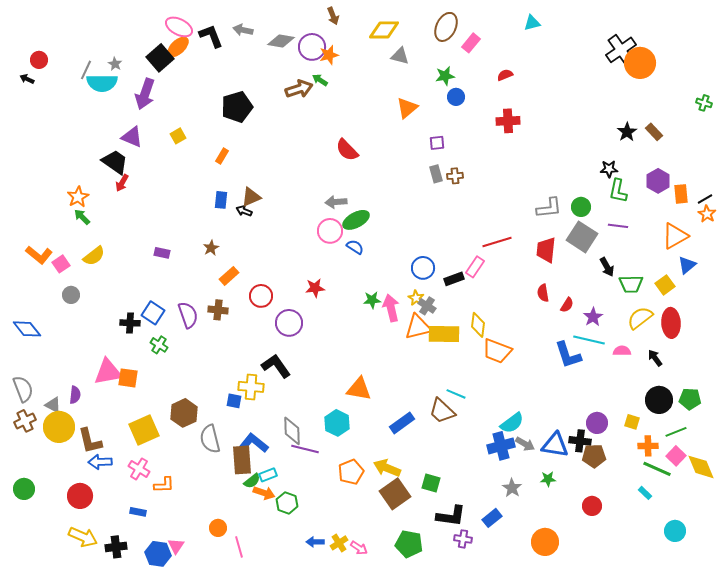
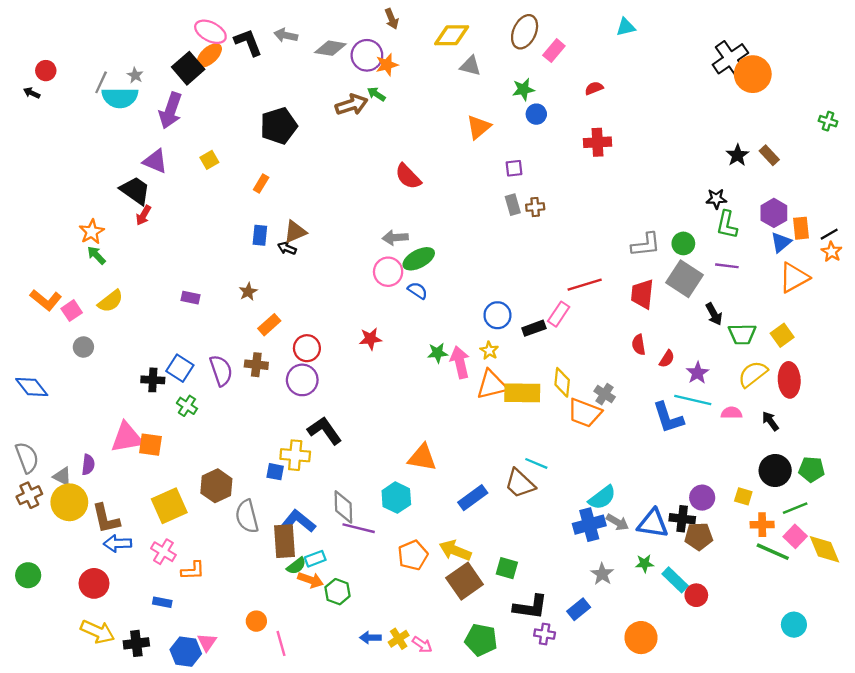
blue triangle: (687, 265) -> (781, 242), moved
gray cross: (427, 306) -> (605, 394), moved
purple circle: (289, 323) -> (302, 380), moved
cyan rectangle: (645, 493) -> (675, 580), moved, size x1.6

